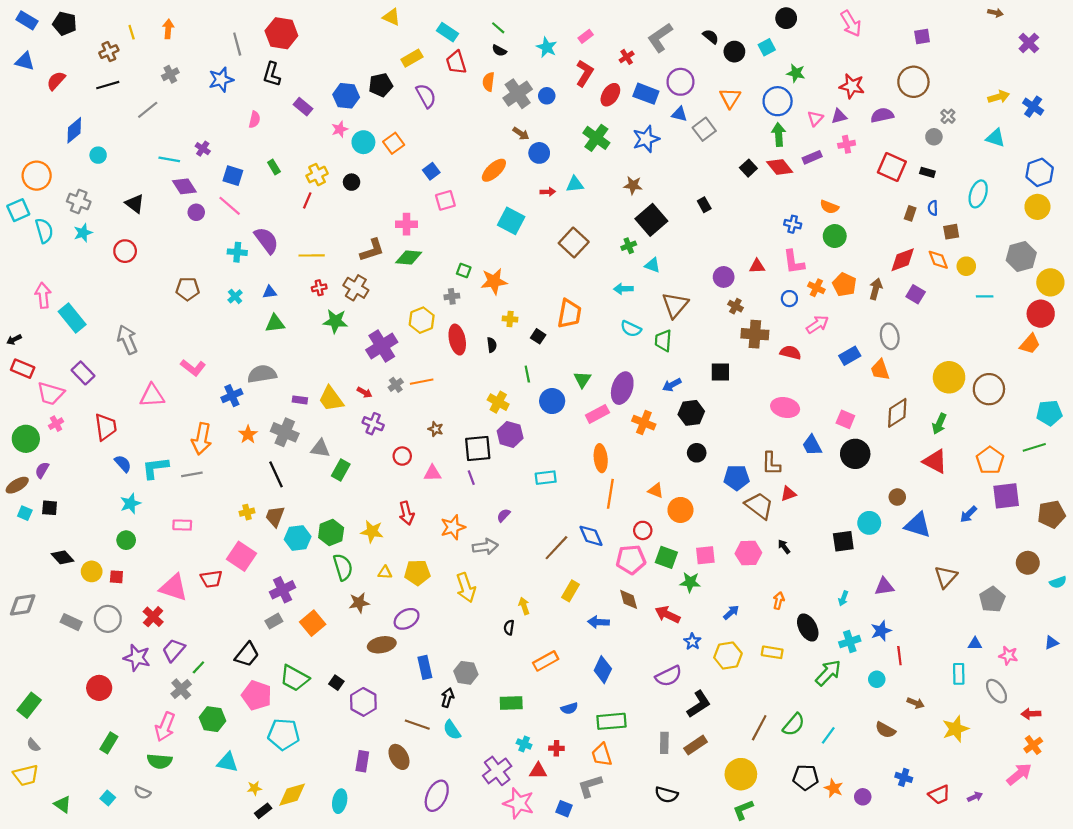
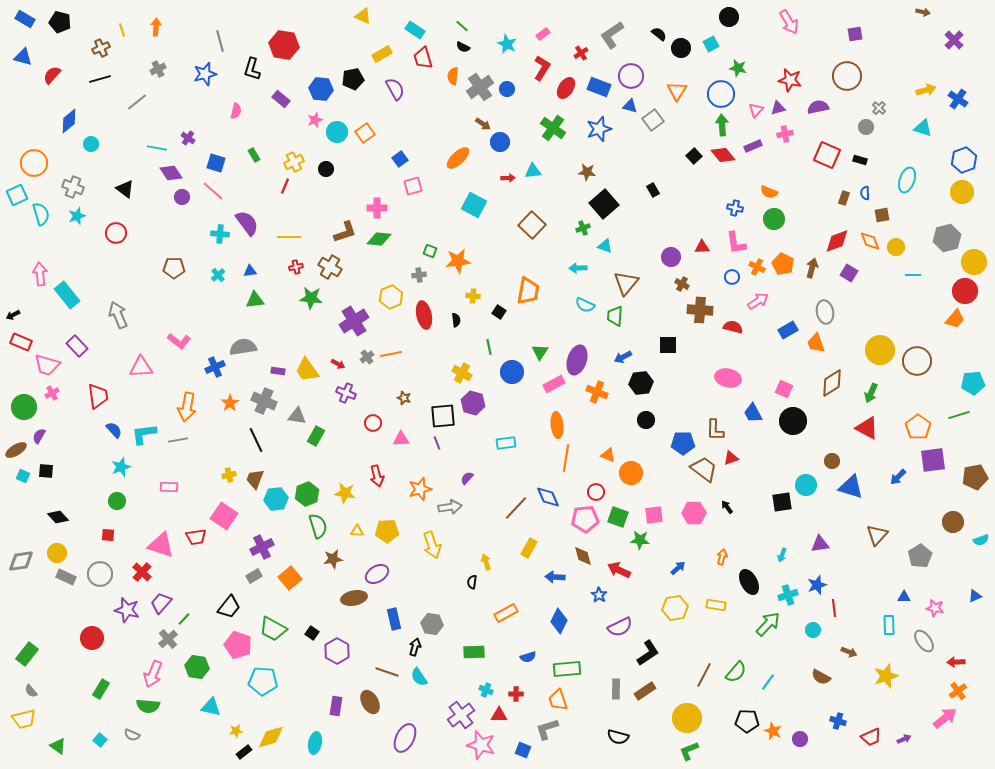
red hexagon: (281, 33) -> (284, 45), moved
yellow circle: (92, 571) -> (57, 553), moved
blue star: (692, 642) -> (599, 595), moved

